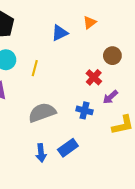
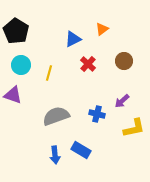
red cross: (94, 77) -> (88, 64), moved
blue rectangle: (68, 148) -> (81, 150), turned 66

